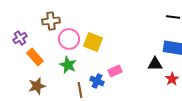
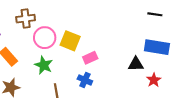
pink rectangle: (115, 71) -> (90, 58), moved
blue cross: (97, 81) -> (85, 80), moved

